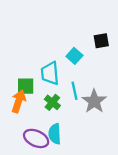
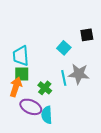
cyan trapezoid: (50, 73) -> (21, 56), moved
gray star: (94, 101) -> (79, 74), moved, turned -30
purple ellipse: (36, 138) -> (31, 107), moved

